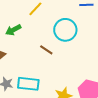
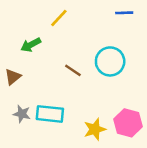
cyan circle: (65, 30) -> (110, 61), moved

